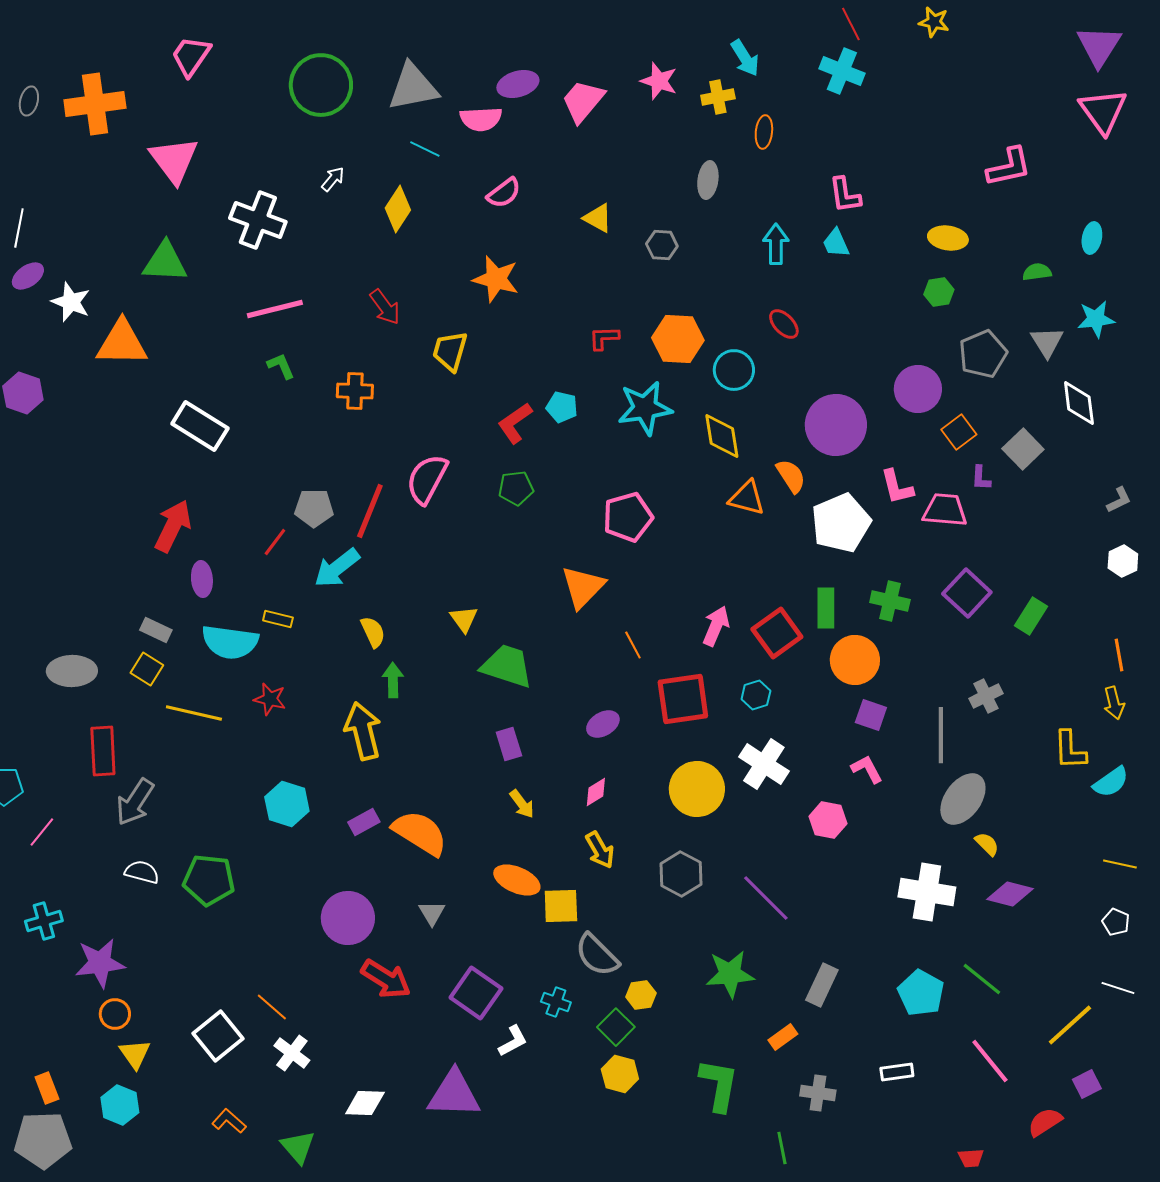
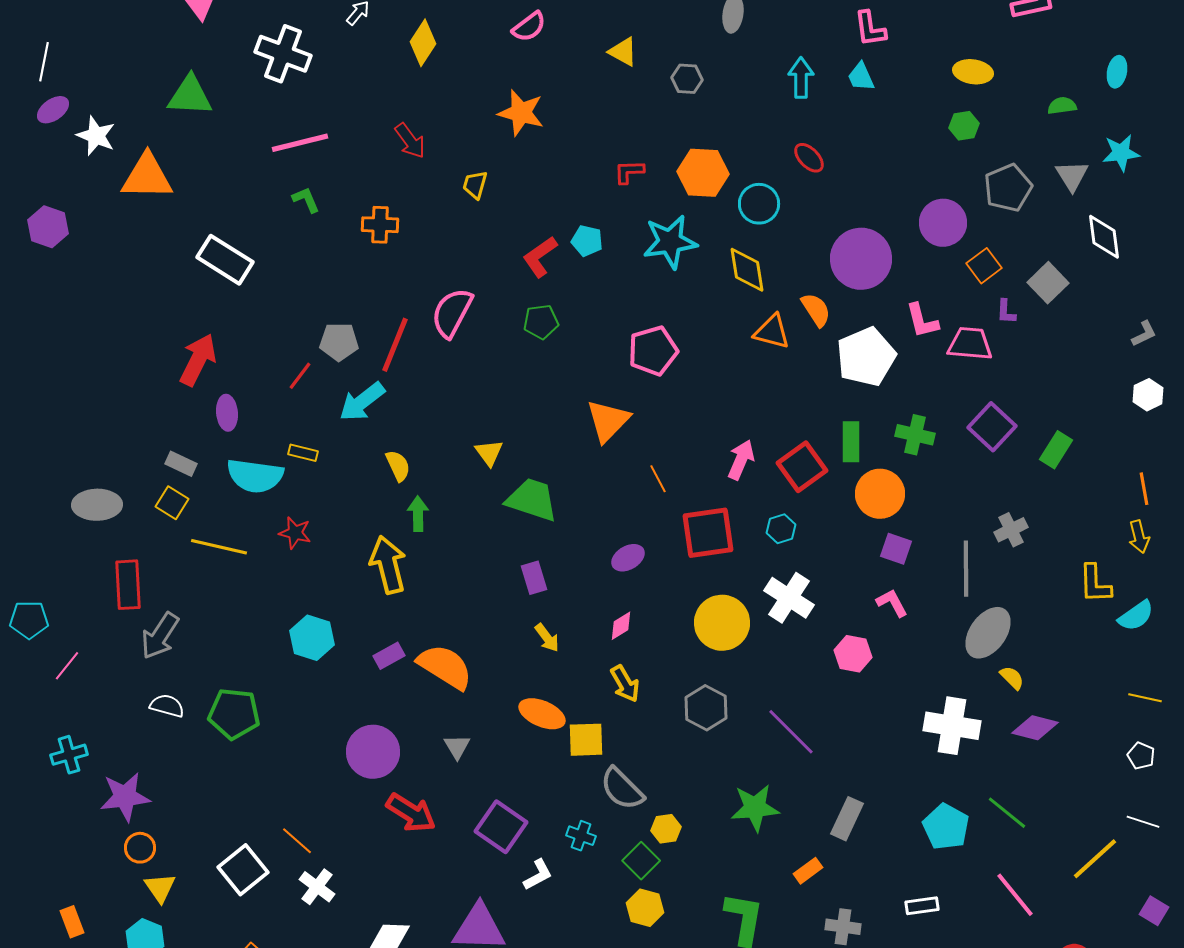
yellow trapezoid: (450, 351) -> (475, 185), size x0.7
purple square: (1087, 1084) -> (1154, 911), moved, turned -32

